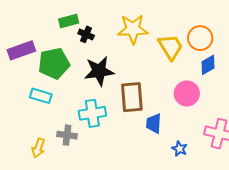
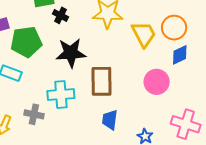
blue trapezoid: (154, 123) -> (110, 120), moved

